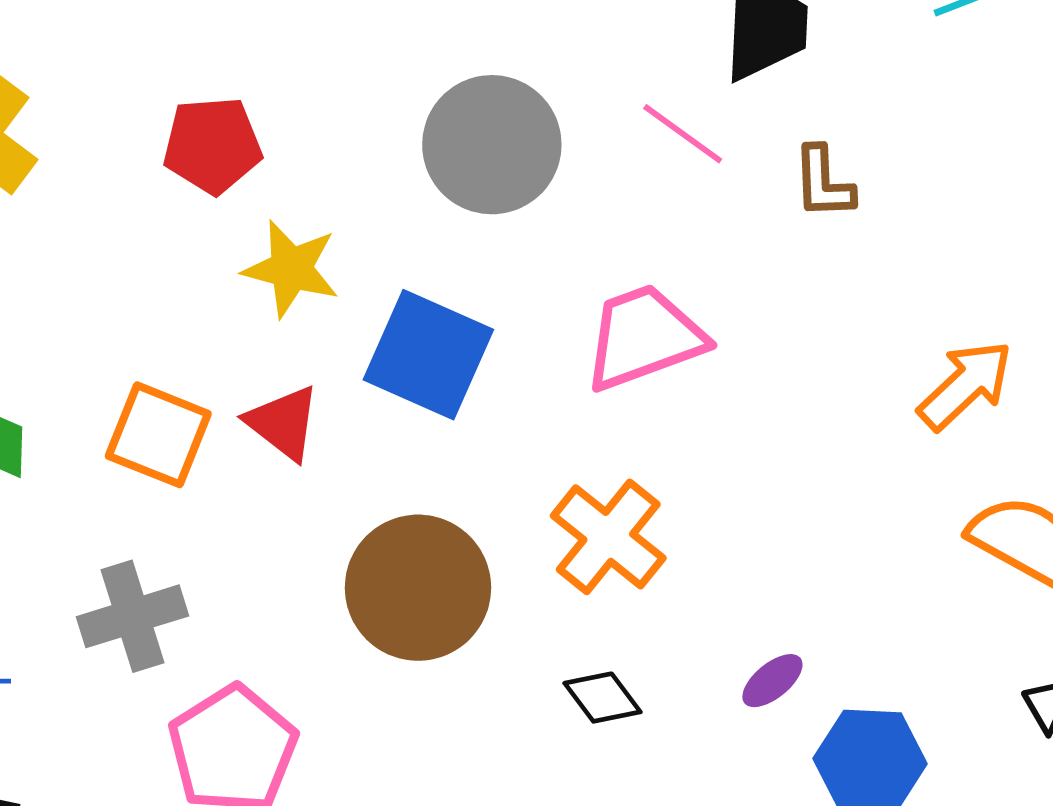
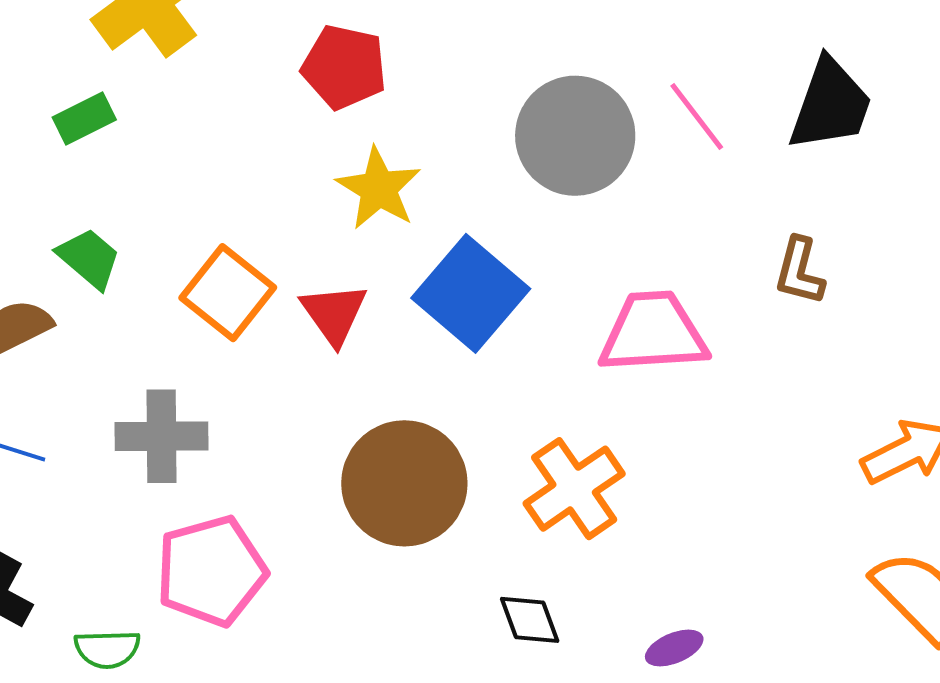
pink line: (683, 134) -> (697, 116), moved
brown L-shape: (823, 183) -> (799, 271), moved

